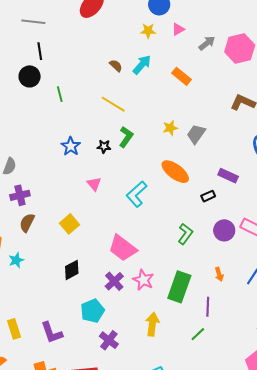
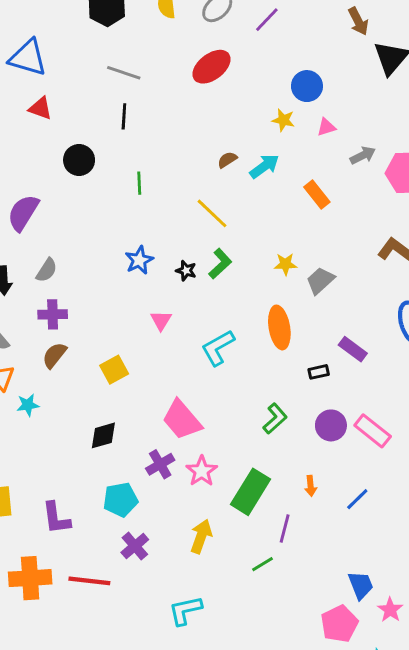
brown semicircle: (116, 66) -> (227, 160), turned -88
black circle: (30, 76) -> (79, 160), moved
orange ellipse: (175, 172) -> (279, 327), turned 32

